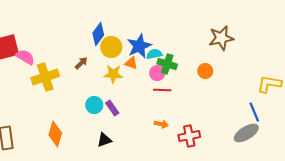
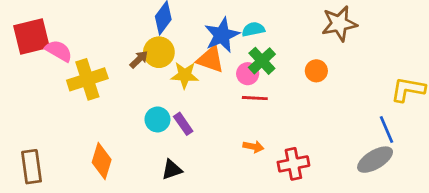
yellow circle: (111, 47) -> (159, 52), moved
cyan semicircle: (154, 54) -> (253, 29), moved
orange triangle: (131, 63) -> (210, 59), size x1.5
green cross: (167, 64) -> (262, 61), turned 30

